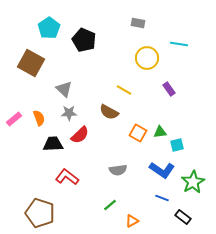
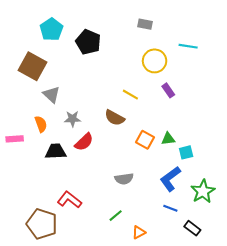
gray triangle: (64, 89) -> (51, 95), moved
purple rectangle: (169, 89) -> (168, 90), moved
pink rectangle: (14, 119) -> (15, 139), moved, turned 35
blue L-shape: (162, 170) -> (170, 179), turned 110
red L-shape: (67, 177) -> (69, 200), moved

